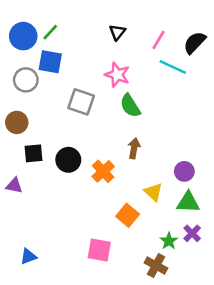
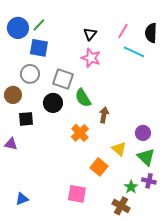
black triangle: (117, 32) -> (90, 34), moved
black semicircle: (195, 43) -> (151, 33), turned -42
gray circle: (26, 80) -> (30, 74), moved
green semicircle: (130, 106) -> (83, 98), moved
black circle: (68, 160) -> (53, 103), moved
green triangle: (188, 202) -> (146, 157), turned 42
purple cross: (192, 233) -> (149, 181), turned -32

